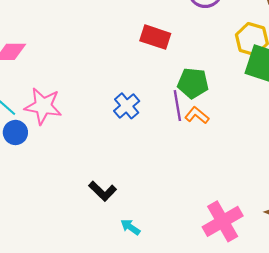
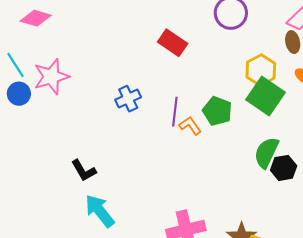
green pentagon: (193, 83) -> (217, 111), moved
pink star: (43, 106) -> (51, 77), turned 30
cyan arrow: (130, 227) -> (100, 211), size x1.8

